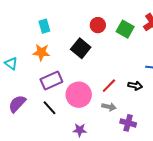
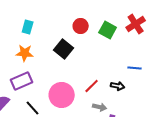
cyan rectangle: (44, 26) -> (28, 27), turned 32
purple rectangle: (51, 81) -> (22, 81), moved
gray arrow: (109, 107) -> (100, 107), moved

